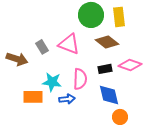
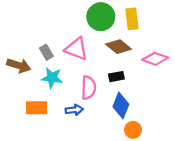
pink diamond: (130, 65) -> (155, 59), moved
cyan star: (52, 82) -> (52, 78), moved
blue diamond: (109, 95) -> (121, 105), turned 35

